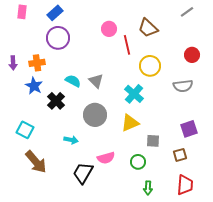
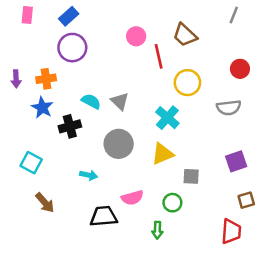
gray line: (187, 12) -> (234, 15), turned -32
black cross: (56, 101) -> (70, 126), turned 30
brown square: (180, 155) -> (246, 200), moved
brown arrow: (36, 162) -> (45, 203), size x0.7
black trapezoid: (83, 173) -> (104, 216), turned 55
green arrow: (148, 188) -> (157, 230), moved

